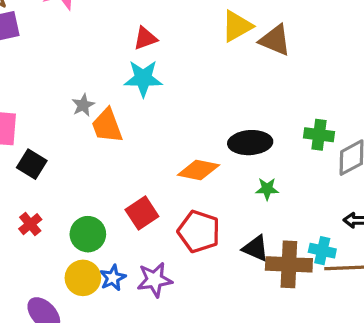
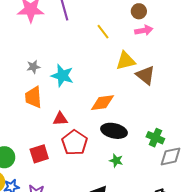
red triangle: (145, 38) -> (60, 119), moved
gray star: (83, 105) -> (33, 67), moved
orange diamond: (198, 170) -> (102, 103), moved, turned -35
red pentagon: (199, 231) -> (75, 143), moved

